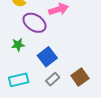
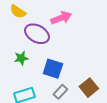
blue square: (47, 57) -> (53, 69), turned -30

